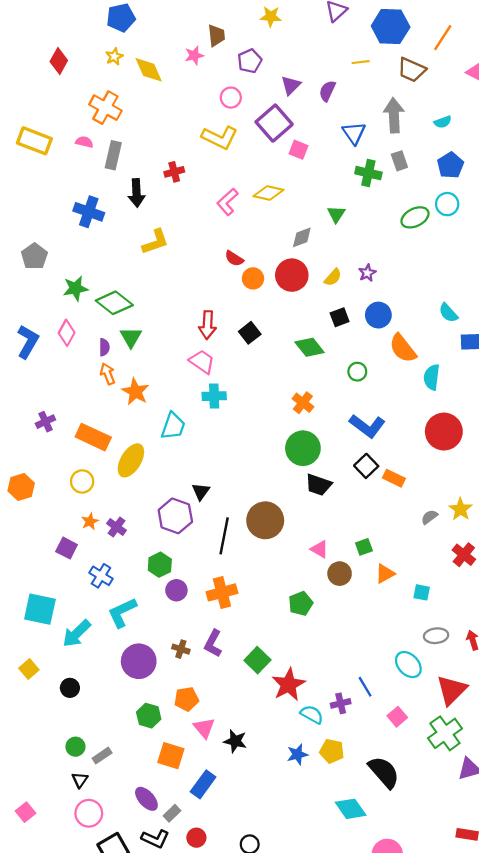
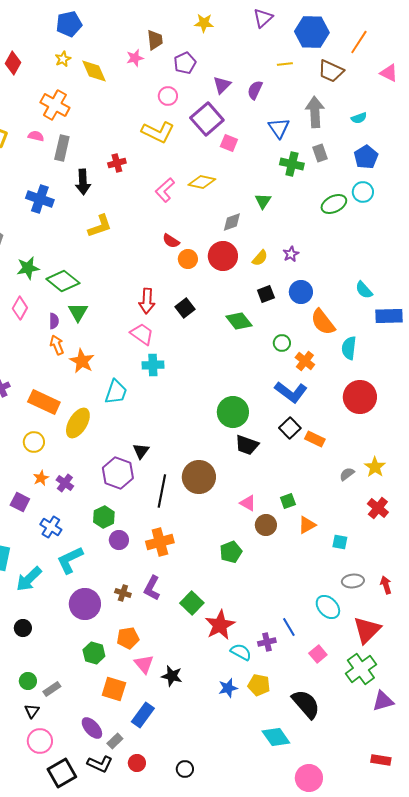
orange cross: (303, 403) -> (305, 361), moved

